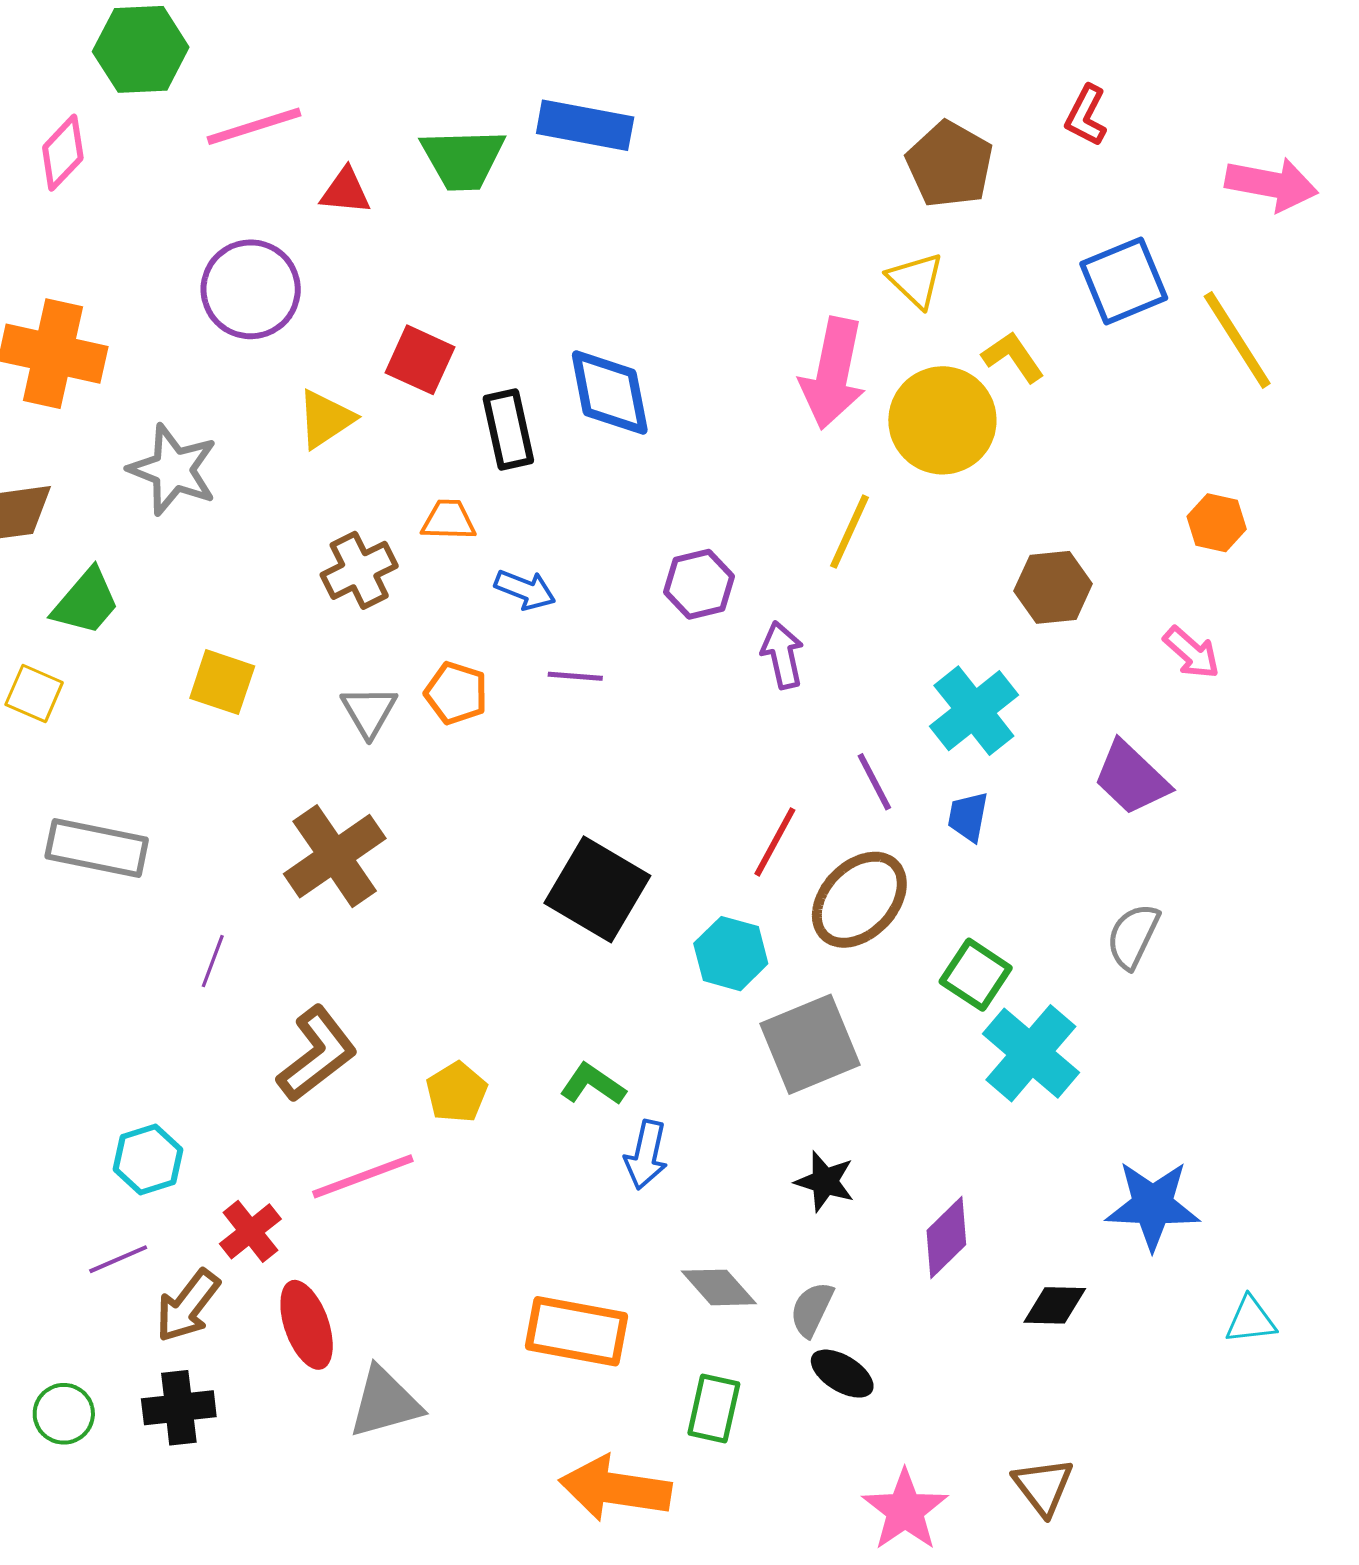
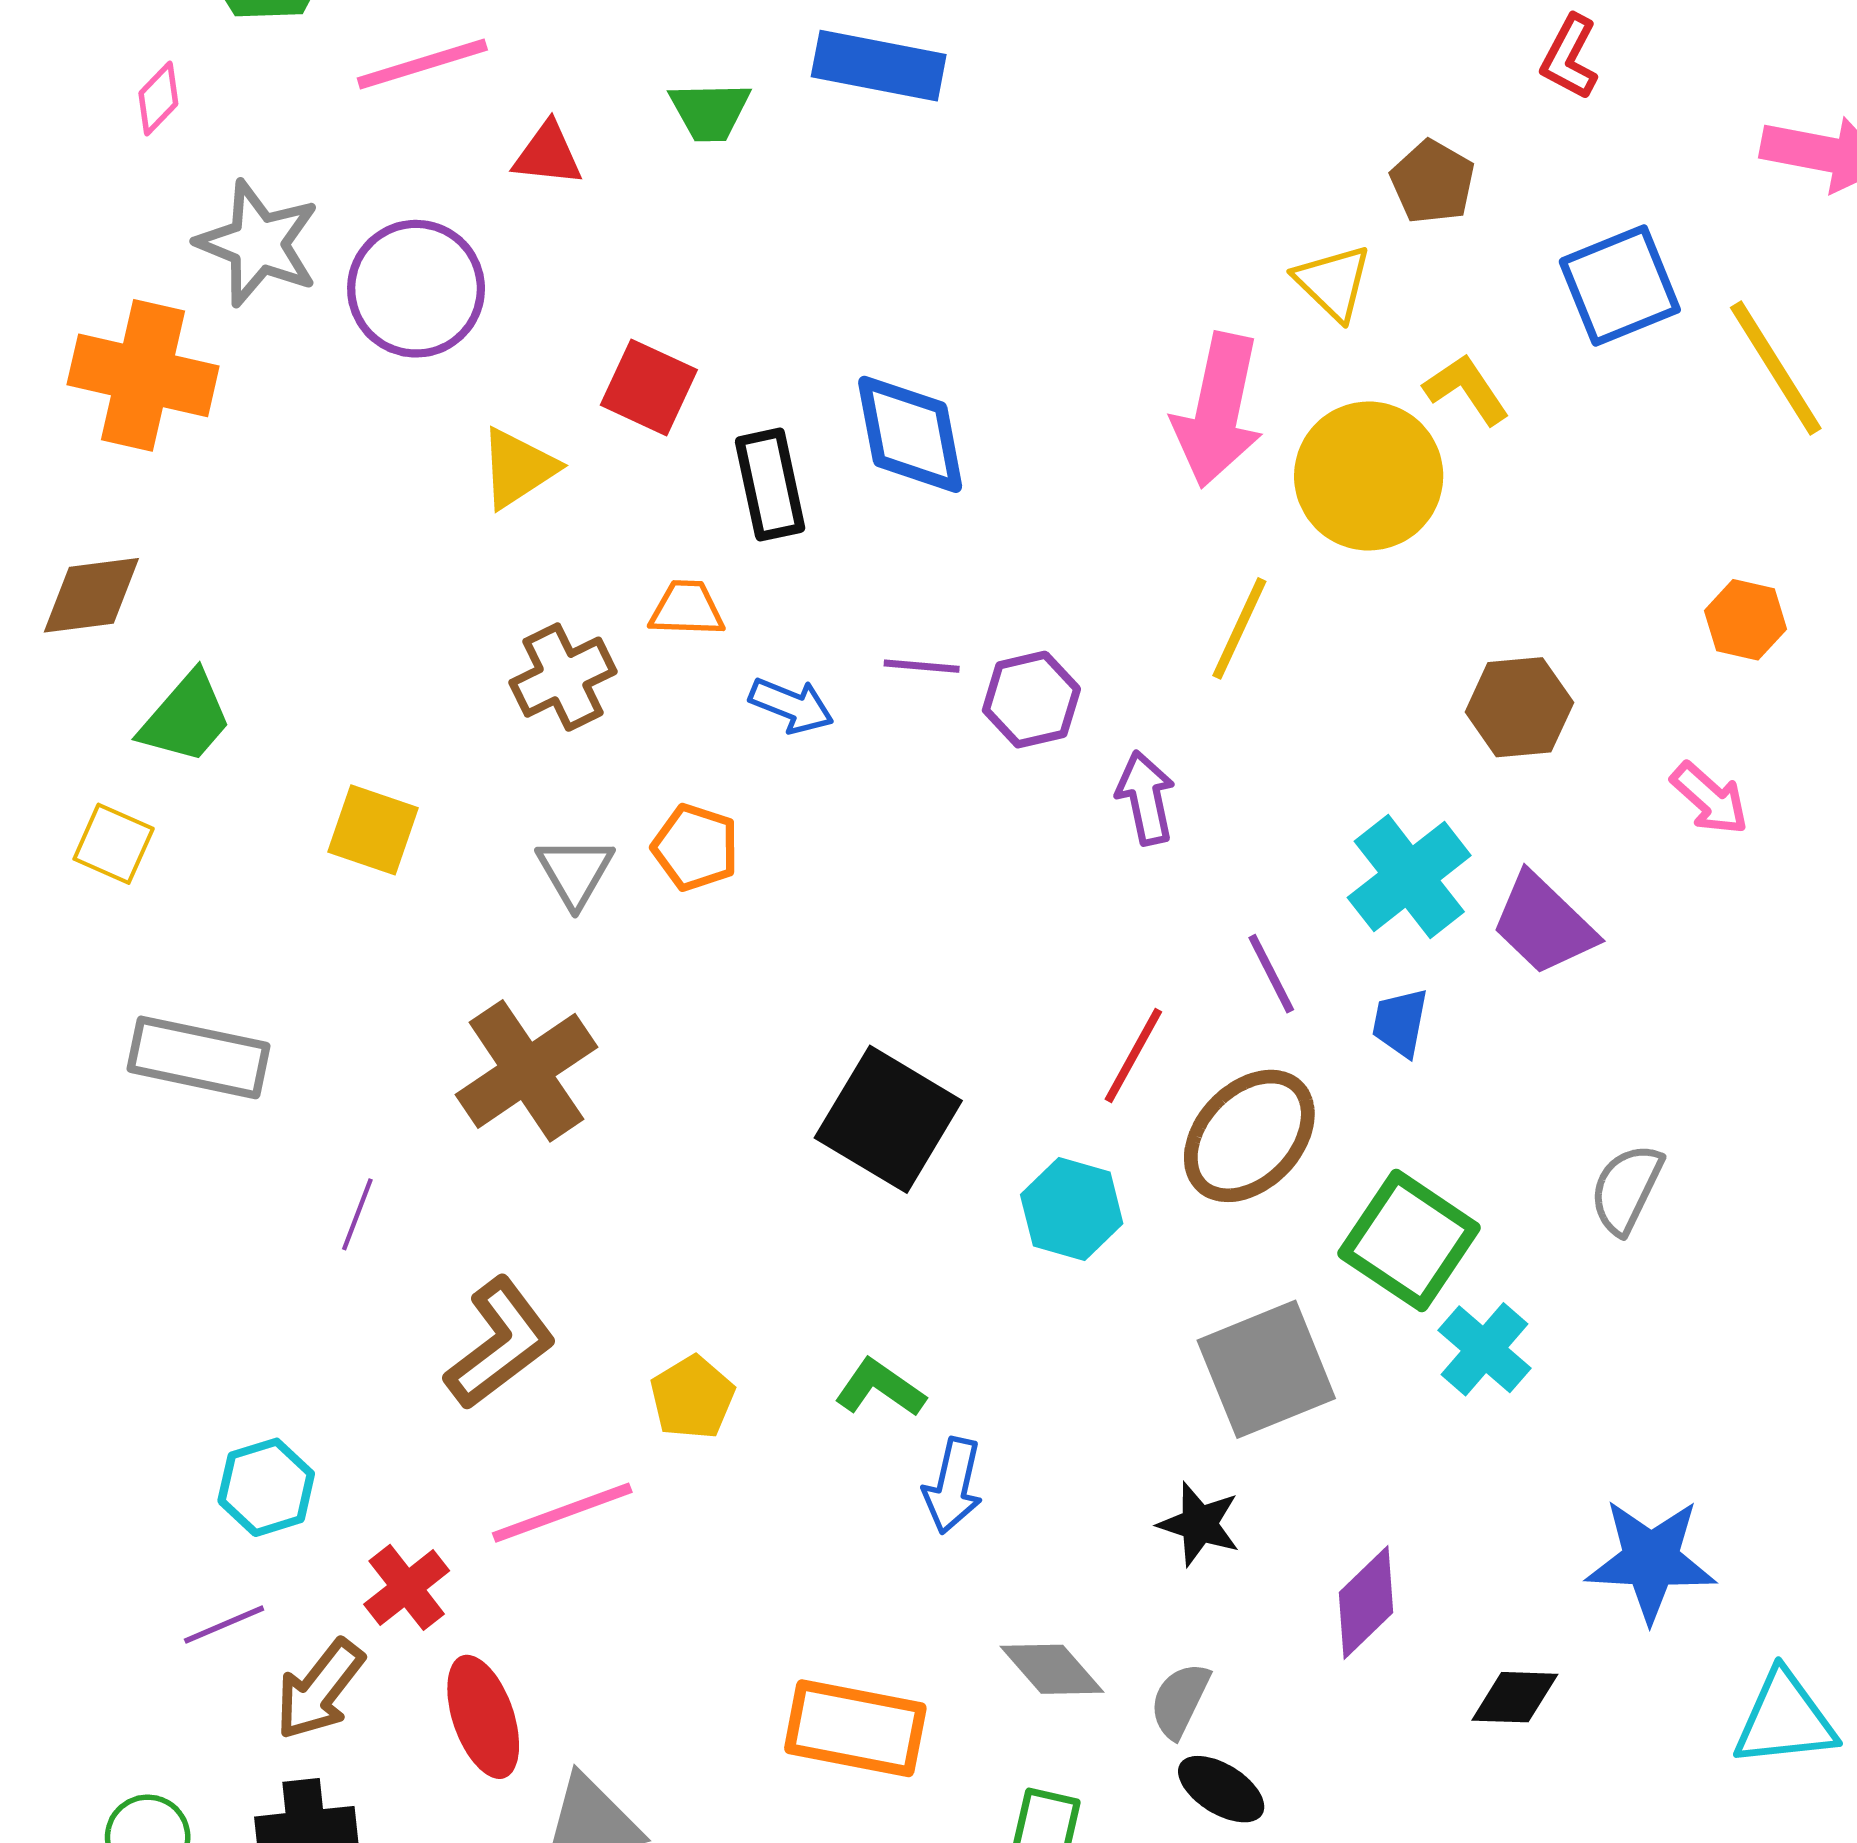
pink diamond: (63, 153) -> (158, 98), size x0.7
green trapezoid: (463, 159) -> (710, 111), size x0.7
brown pentagon: (950, 164) -> (1433, 182), moved, size x0.7
gray star: (173, 470) -> (258, 243), moved
purple line: (575, 676) -> (922, 666), moved
purple trapezoid: (1131, 778) -> (1544, 924), moved
green square: (976, 975) -> (1409, 1241), size x1.4
gray square: (810, 1044) -> (1266, 1369), moved
cyan cross: (1031, 1053) -> (1485, 1349), size x0.7
cyan triangle: (1251, 1320) -> (1785, 1719), size x1.5

